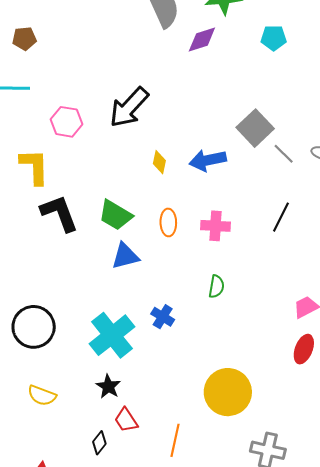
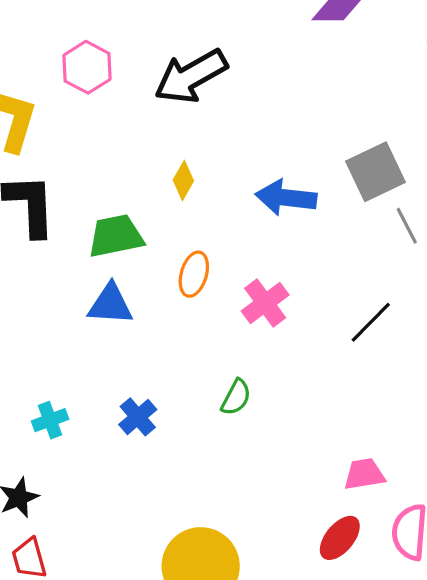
yellow diamond: (159, 162) -> (183, 180), moved
green trapezoid: (115, 215) -> (116, 236), turned 120
pink cross: (216, 226) -> (265, 303), turned 32
cyan cross: (112, 335) -> (50, 420), size x0.5

